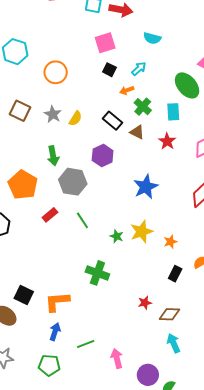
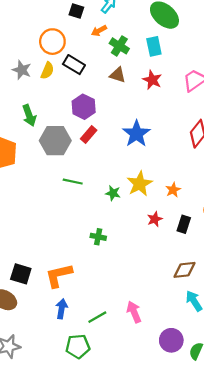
orange circle: (56, 72) -> (52, 42), moved
black rectangle: (113, 121) -> (74, 65), moved
red rectangle: (50, 215) -> (89, 134), moved
green line: (82, 220) -> (73, 182), turned -36
green cross: (97, 273) -> (98, 237), size x0.6
red star: (145, 303) -> (155, 219), moved
pink arrow: (117, 358) -> (134, 312), moved
green pentagon: (49, 365) -> (78, 346), moved

